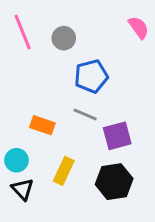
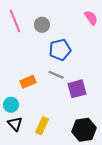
orange rectangle: (42, 125) -> (28, 82), turned -42
yellow rectangle: (64, 171) -> (42, 126), moved
black hexagon: (114, 182) -> (84, 130), moved

